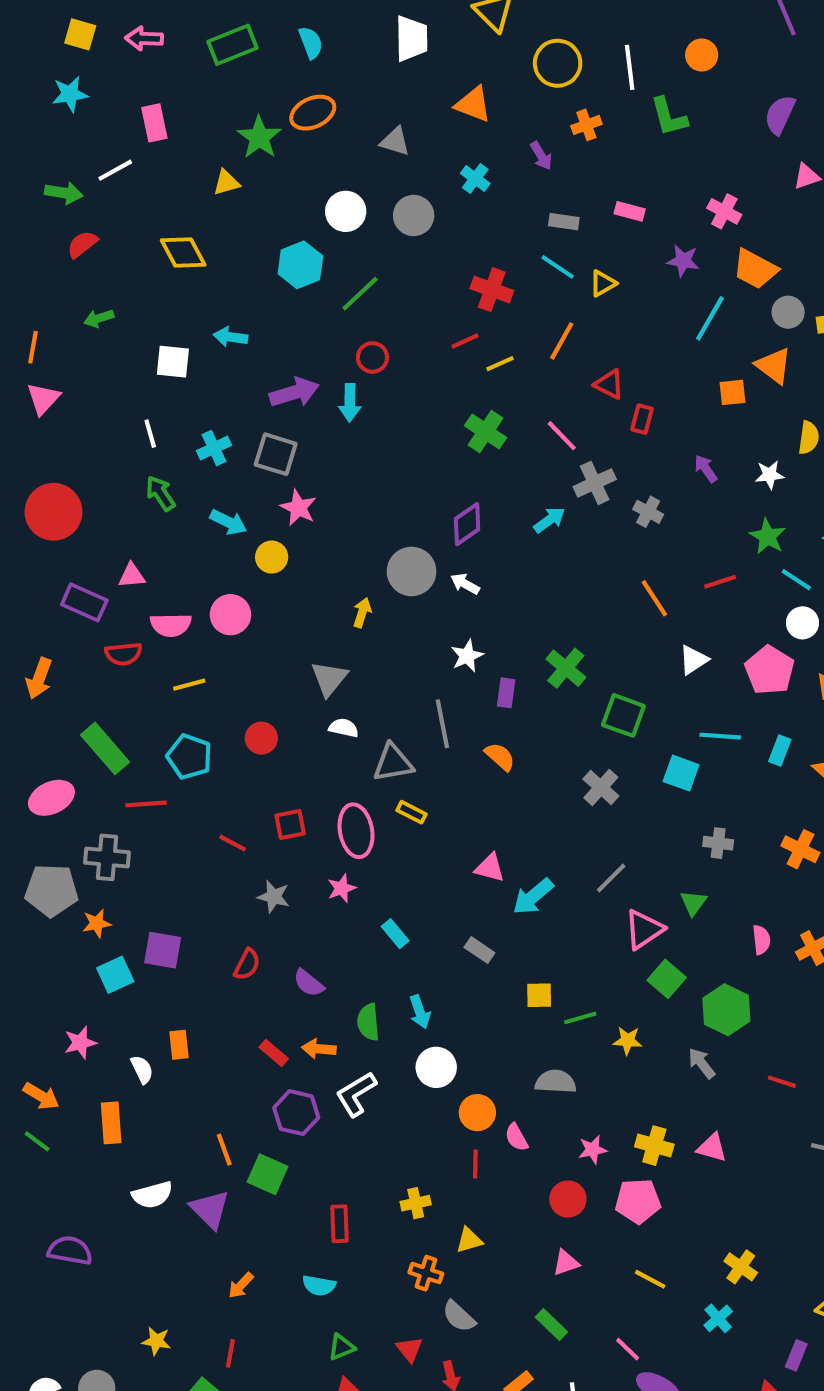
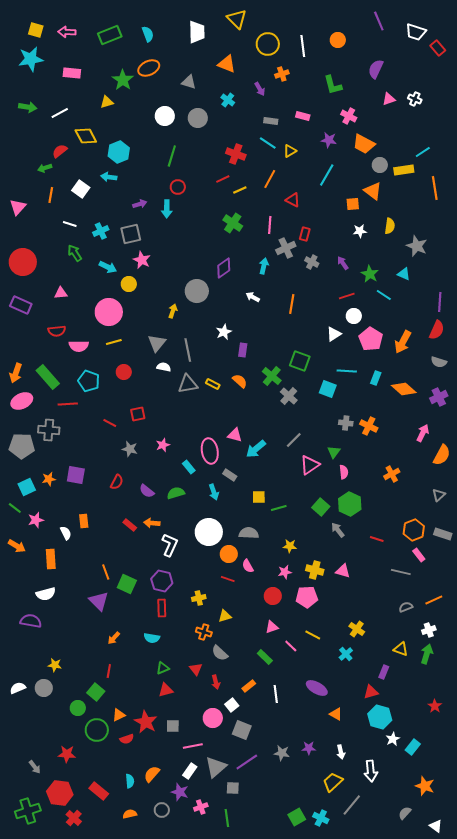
cyan star: (70, 94) -> (31, 59), size x1.4
green L-shape: (669, 117) -> (333, 85), moved
pink rectangle: (154, 123) -> (72, 73), turned -72
white line: (115, 170) -> (60, 113), moved
red semicircle: (82, 244) -> (60, 151), moved
cyan hexagon: (300, 265) -> (119, 152), moved
green line: (360, 294) -> (172, 156), turned -30
cyan line: (710, 318) -> (327, 175), moved
orange line: (33, 347) -> (51, 195), moved
white square: (173, 362) -> (81, 189), turned 30
purple arrow: (294, 392) -> (140, 204), size x0.6
red rectangle: (642, 419) -> (305, 234), moved
white line: (150, 434) -> (70, 224), turned -56
pink line: (562, 436) -> (270, 225), turned 48
gray square: (276, 454) -> (131, 234), turned -30
purple arrow: (706, 469) -> (343, 263), moved
white star: (770, 475) -> (360, 231), moved
cyan arrow: (549, 520) -> (264, 266), turned -42
white arrow: (465, 584) -> (253, 297), moved
orange line: (654, 598) -> (292, 304), moved, turned 42
purple rectangle: (84, 602) -> (21, 305), moved
pink circle: (230, 615) -> (109, 312), size x1.4
white circle: (802, 623) -> (354, 316), moved
pink semicircle: (171, 625) -> (79, 346), moved
green cross: (566, 668) -> (272, 376), moved
orange arrow: (39, 678) -> (16, 373), moved
yellow line: (189, 685) -> (114, 342), moved
gray line: (442, 724) -> (188, 350), moved
yellow rectangle: (412, 812) -> (213, 384), moved
pink ellipse: (356, 831) -> (210, 451), moved
orange cross: (800, 849) -> (369, 426), moved
orange star: (97, 923) -> (49, 479), moved
pink semicircle: (761, 940) -> (344, 472), moved
cyan square: (115, 975) -> (27, 487), moved
green square: (667, 979) -> (321, 507), moved
cyan arrow: (420, 1012) -> (214, 492), moved
green semicircle: (368, 1022) -> (176, 493), moved, turned 78
yellow star: (628, 1041) -> (290, 546), moved
white circle: (436, 1067) -> (209, 532), size x1.4
gray semicircle: (556, 1082) -> (249, 533), moved
white L-shape: (356, 1094) -> (170, 545), turned 145
purple hexagon: (296, 1113) -> (162, 581), moved
green line: (37, 1141) -> (15, 508), moved
red line: (475, 1164) -> (228, 579), turned -72
white semicircle: (152, 1195) -> (46, 594), moved
yellow star: (156, 1341) -> (55, 665), moved
pink line: (628, 1349) -> (291, 646), moved

